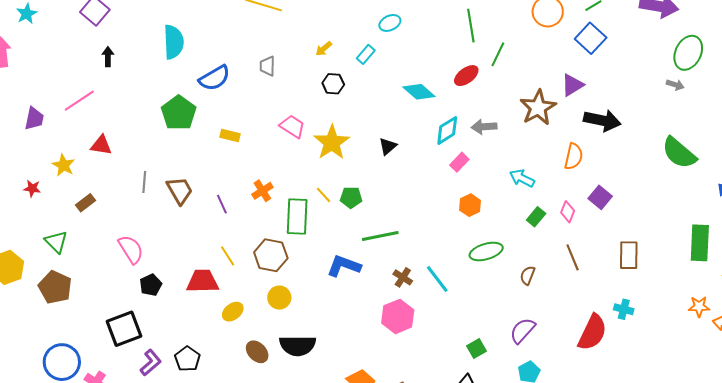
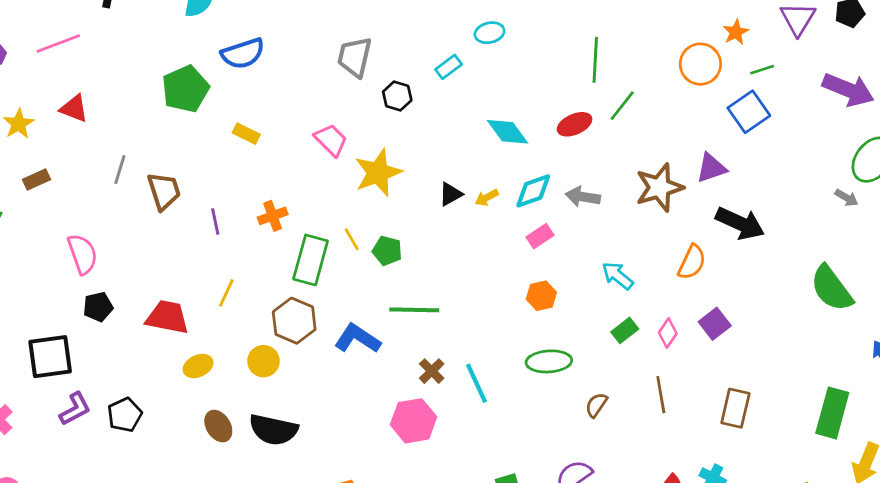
yellow arrow: (324, 49) -> (487, 197), moved
gray trapezoid: (267, 66) -> (355, 57), moved, size x1.5
brown hexagon: (271, 255) -> (294, 321), moved
yellow line: (228, 256) -> (226, 293), moved, turned 45

